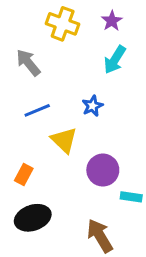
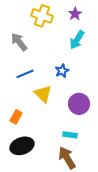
purple circle: (103, 170) -> (79, 104), moved
cyan rectangle: (131, 197) -> (70, 135), moved

